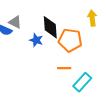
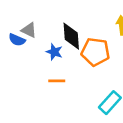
orange line: (64, 68) -> (57, 81), moved

